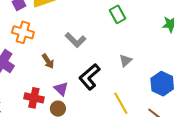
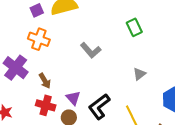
brown arrow: (48, 61) -> (45, 81), moved
black L-shape: (90, 77) -> (99, 107), moved

